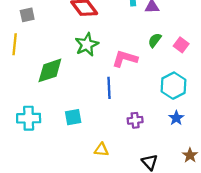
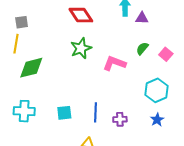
gray square: (27, 15) -> (22, 22), moved
green diamond: (50, 70) -> (31, 68), moved
blue line: (109, 88) -> (96, 112), moved

